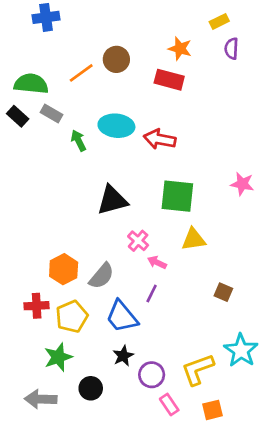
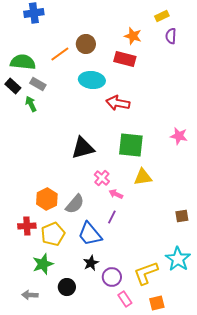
cyan ellipse: (116, 126) -> (92, 80), moved
green arrow: (79, 141) -> (31, 104), moved
brown square: (223, 292) -> (182, 216), moved, turned -32
gray arrow: (41, 399) -> (30, 295), size x0.7

